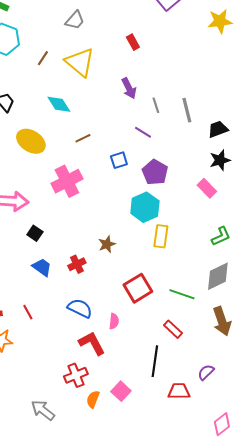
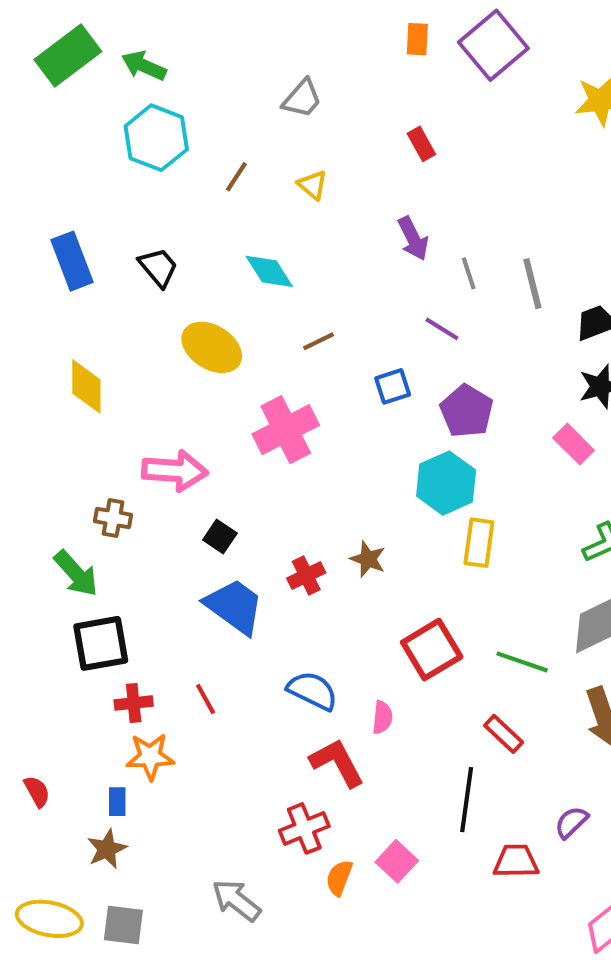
yellow triangle: (80, 62) -> (312, 185), size x0.5
brown star: (107, 244) -> (368, 559), turned -30
red cross: (77, 264) -> (306, 576), moved
blue trapezoid: (42, 267) -> (234, 606), size x1.5

